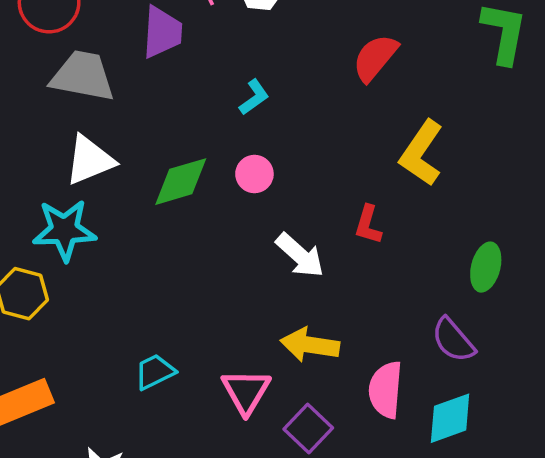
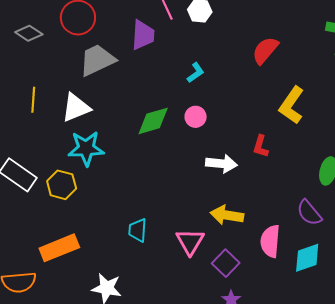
gray trapezoid: (83, 76) -> (97, 60), turned -36
white triangle: (90, 160) -> (76, 108), moved
white arrow: (300, 255) -> (221, 164), turned -36
cyan trapezoid: (155, 372) -> (138, 230), turned -60

